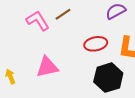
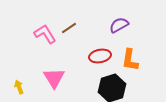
pink triangle: (47, 67) -> (54, 78), turned -50

